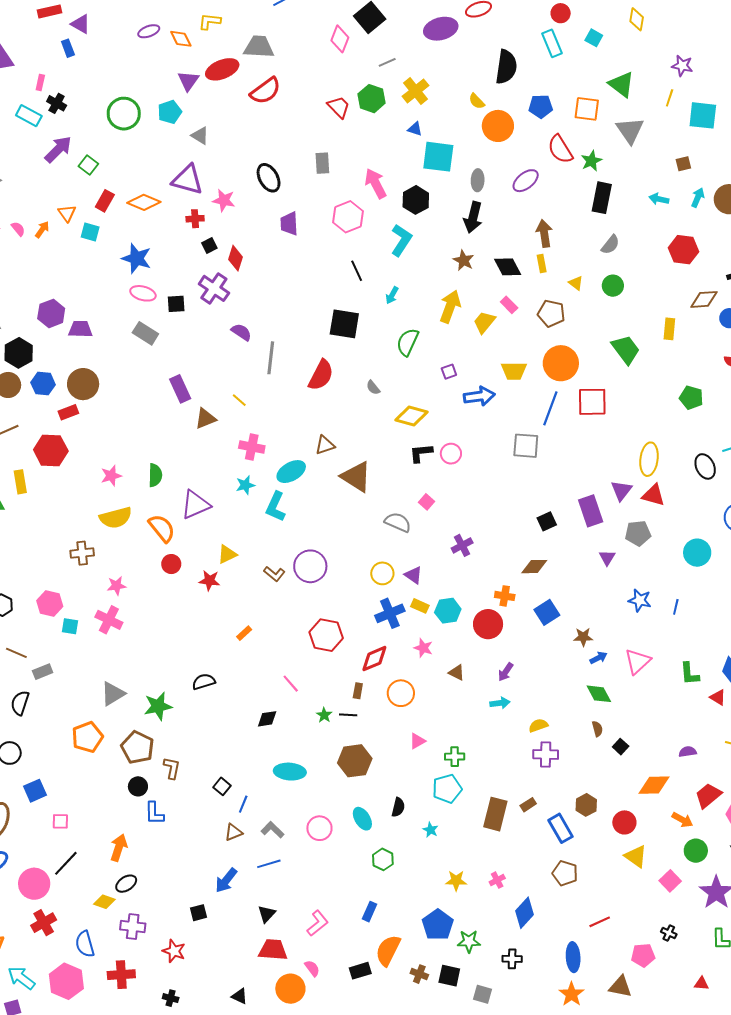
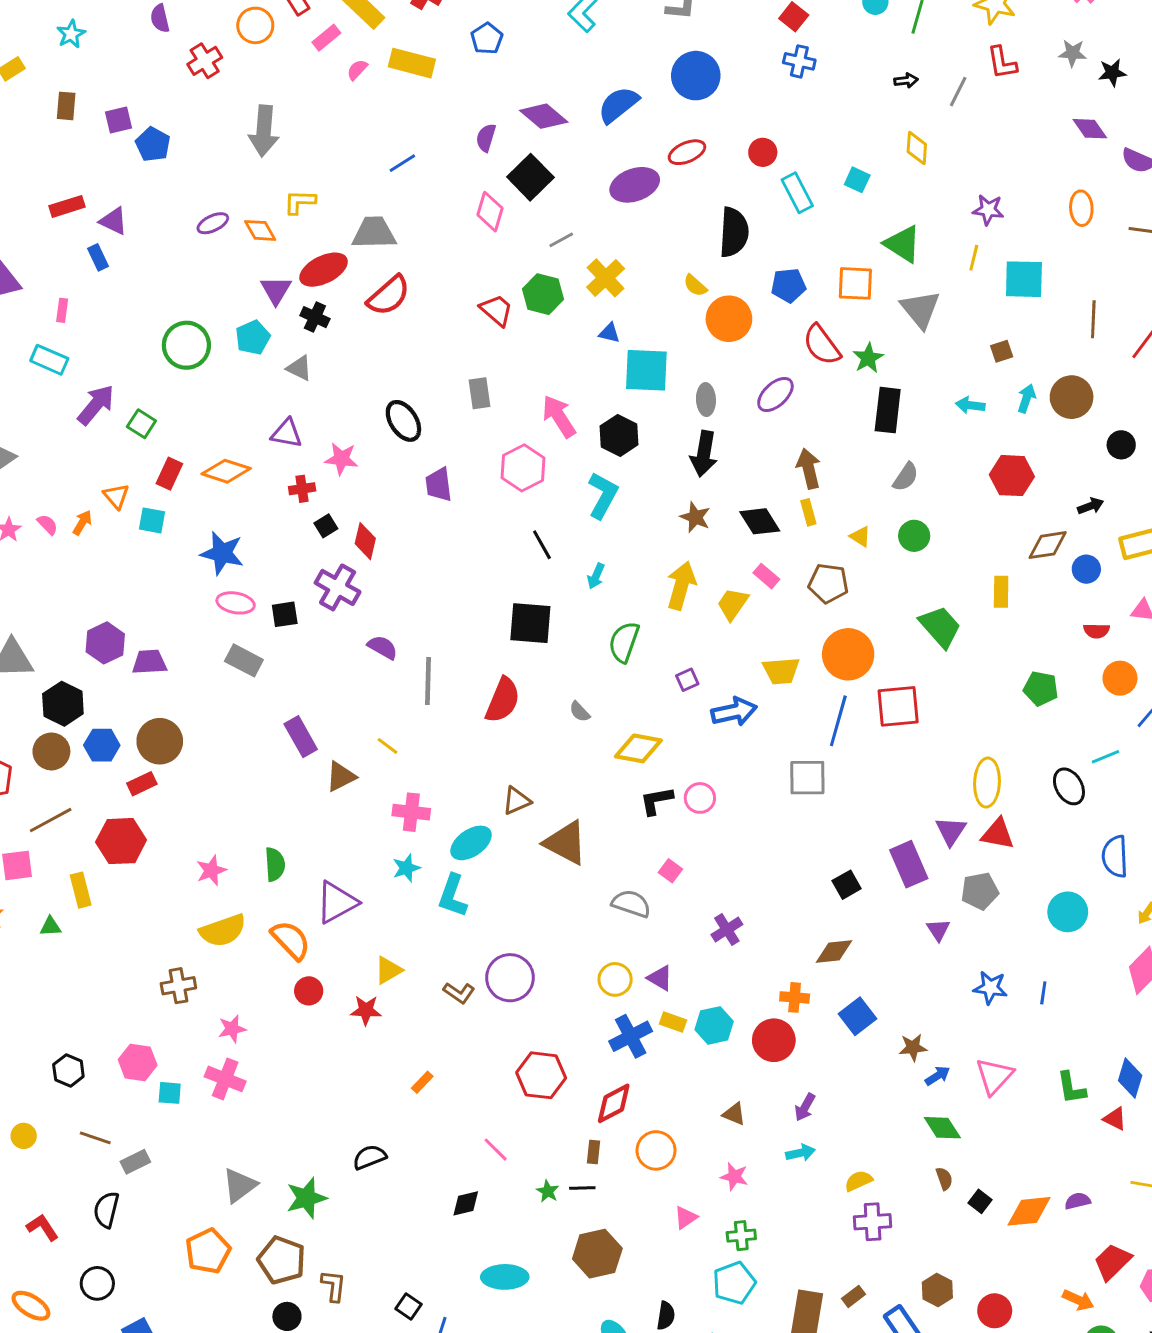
red circle: (561, 13) -> (763, 152), moved
black cross: (57, 103) -> (315, 317), moved
purple triangle: (188, 180) -> (287, 433), size x0.7
pink star: (423, 648) -> (734, 1177), moved
orange diamond: (654, 785) -> (1029, 1211), moved

